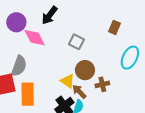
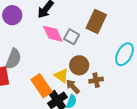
brown rectangle: (114, 27) -> (96, 21), moved, size x1.6
pink diamond: (35, 38) -> (53, 34), moved
orange rectangle: (28, 94) -> (42, 86), moved, turned -35

